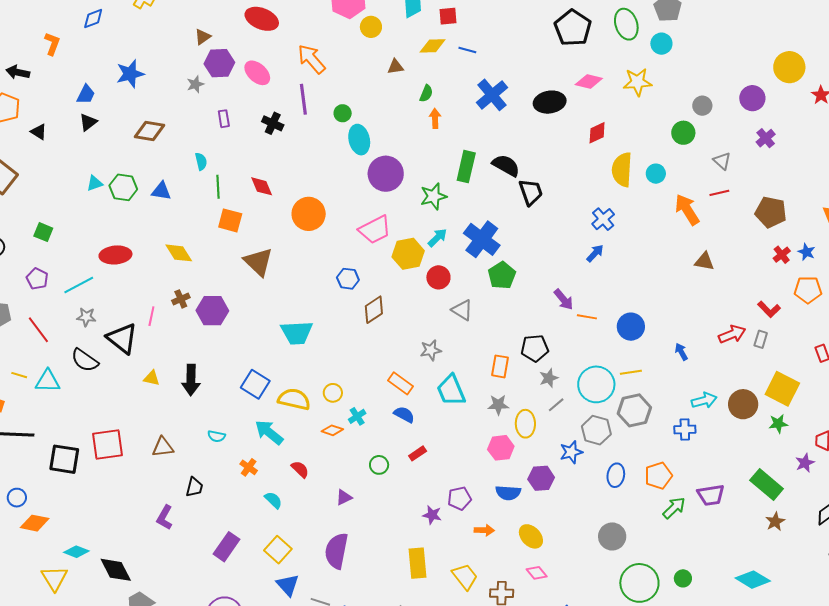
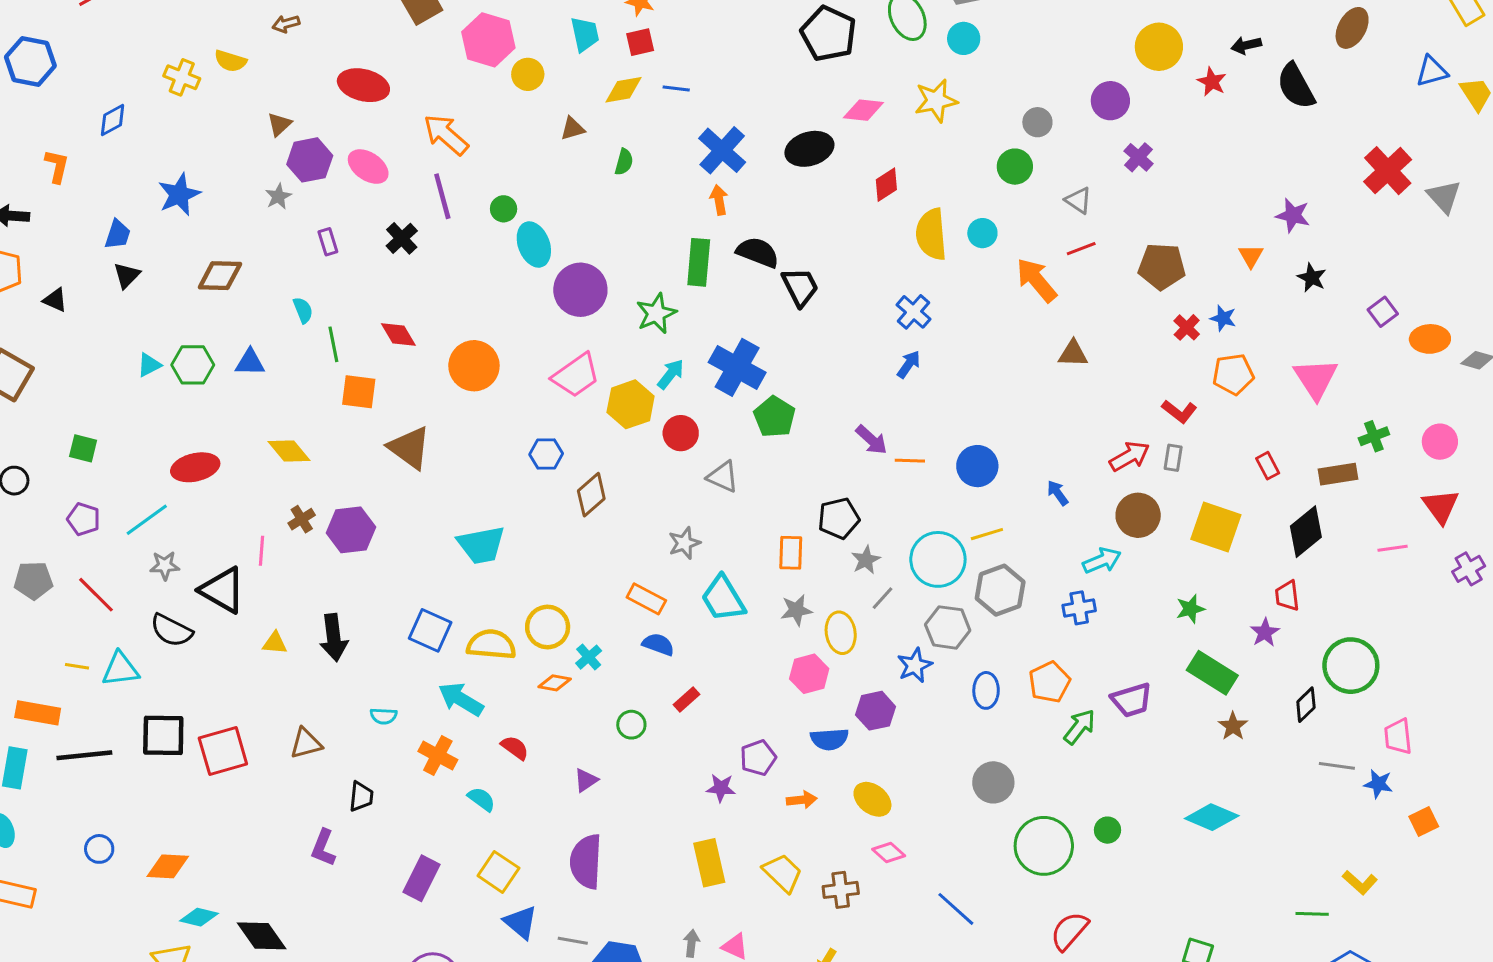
orange arrow: (435, 118) -> (719, 200), moved
black cross: (273, 123) -> (402, 238), turned 30
yellow circle: (333, 393) -> (548, 627), size x1.5
brown circle: (743, 404) -> (1138, 515), moved
green star: (778, 424) -> (1190, 609), moved
black square: (64, 459) -> (163, 735), moved
orange cross: (249, 467) -> (438, 756), size x1.4
orange diamond: (35, 523) -> (168, 866), moved

